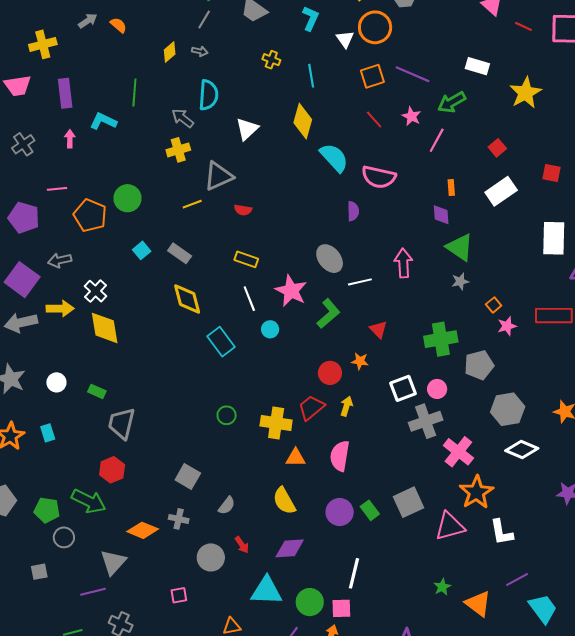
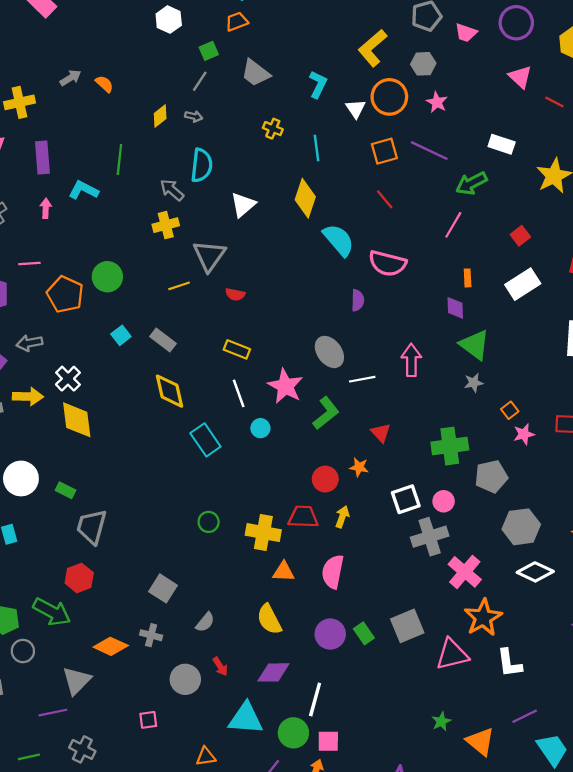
pink star: (411, 116) -> (437, 102), moved
gray triangle: (218, 176) -> (209, 256), turned -32
white circle: (56, 382) -> (21, 478), size x1.6
red trapezoid: (311, 408) -> (303, 517), turned 40
white line: (354, 573) -> (315, 699), moved

